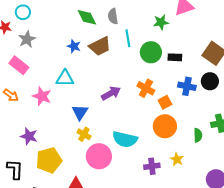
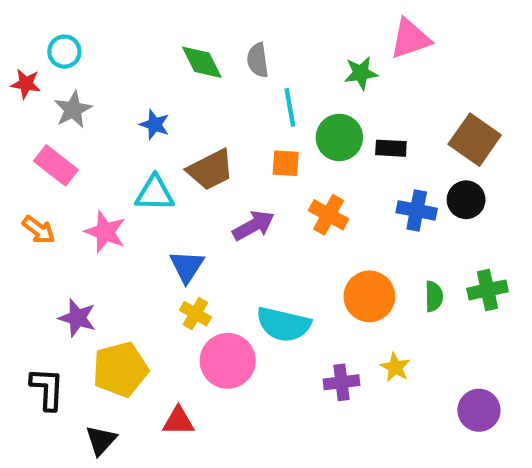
blue star: (74, 46) -> (155, 125), moved
brown trapezoid: (100, 46) -> (210, 170), moved
orange square: (165, 102) -> (286, 163), moved, turned 32
green semicircle: (198, 135) -> (434, 296), moved

